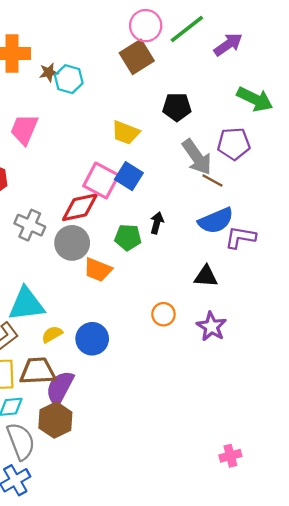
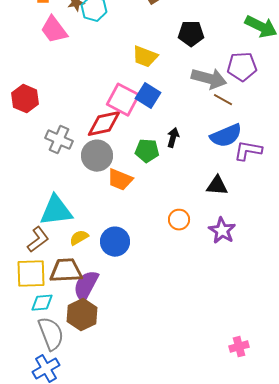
pink trapezoid: (24, 129) -> (54, 30), moved, turned -60
gray arrow: (197, 157) -> (209, 79), turned -40

